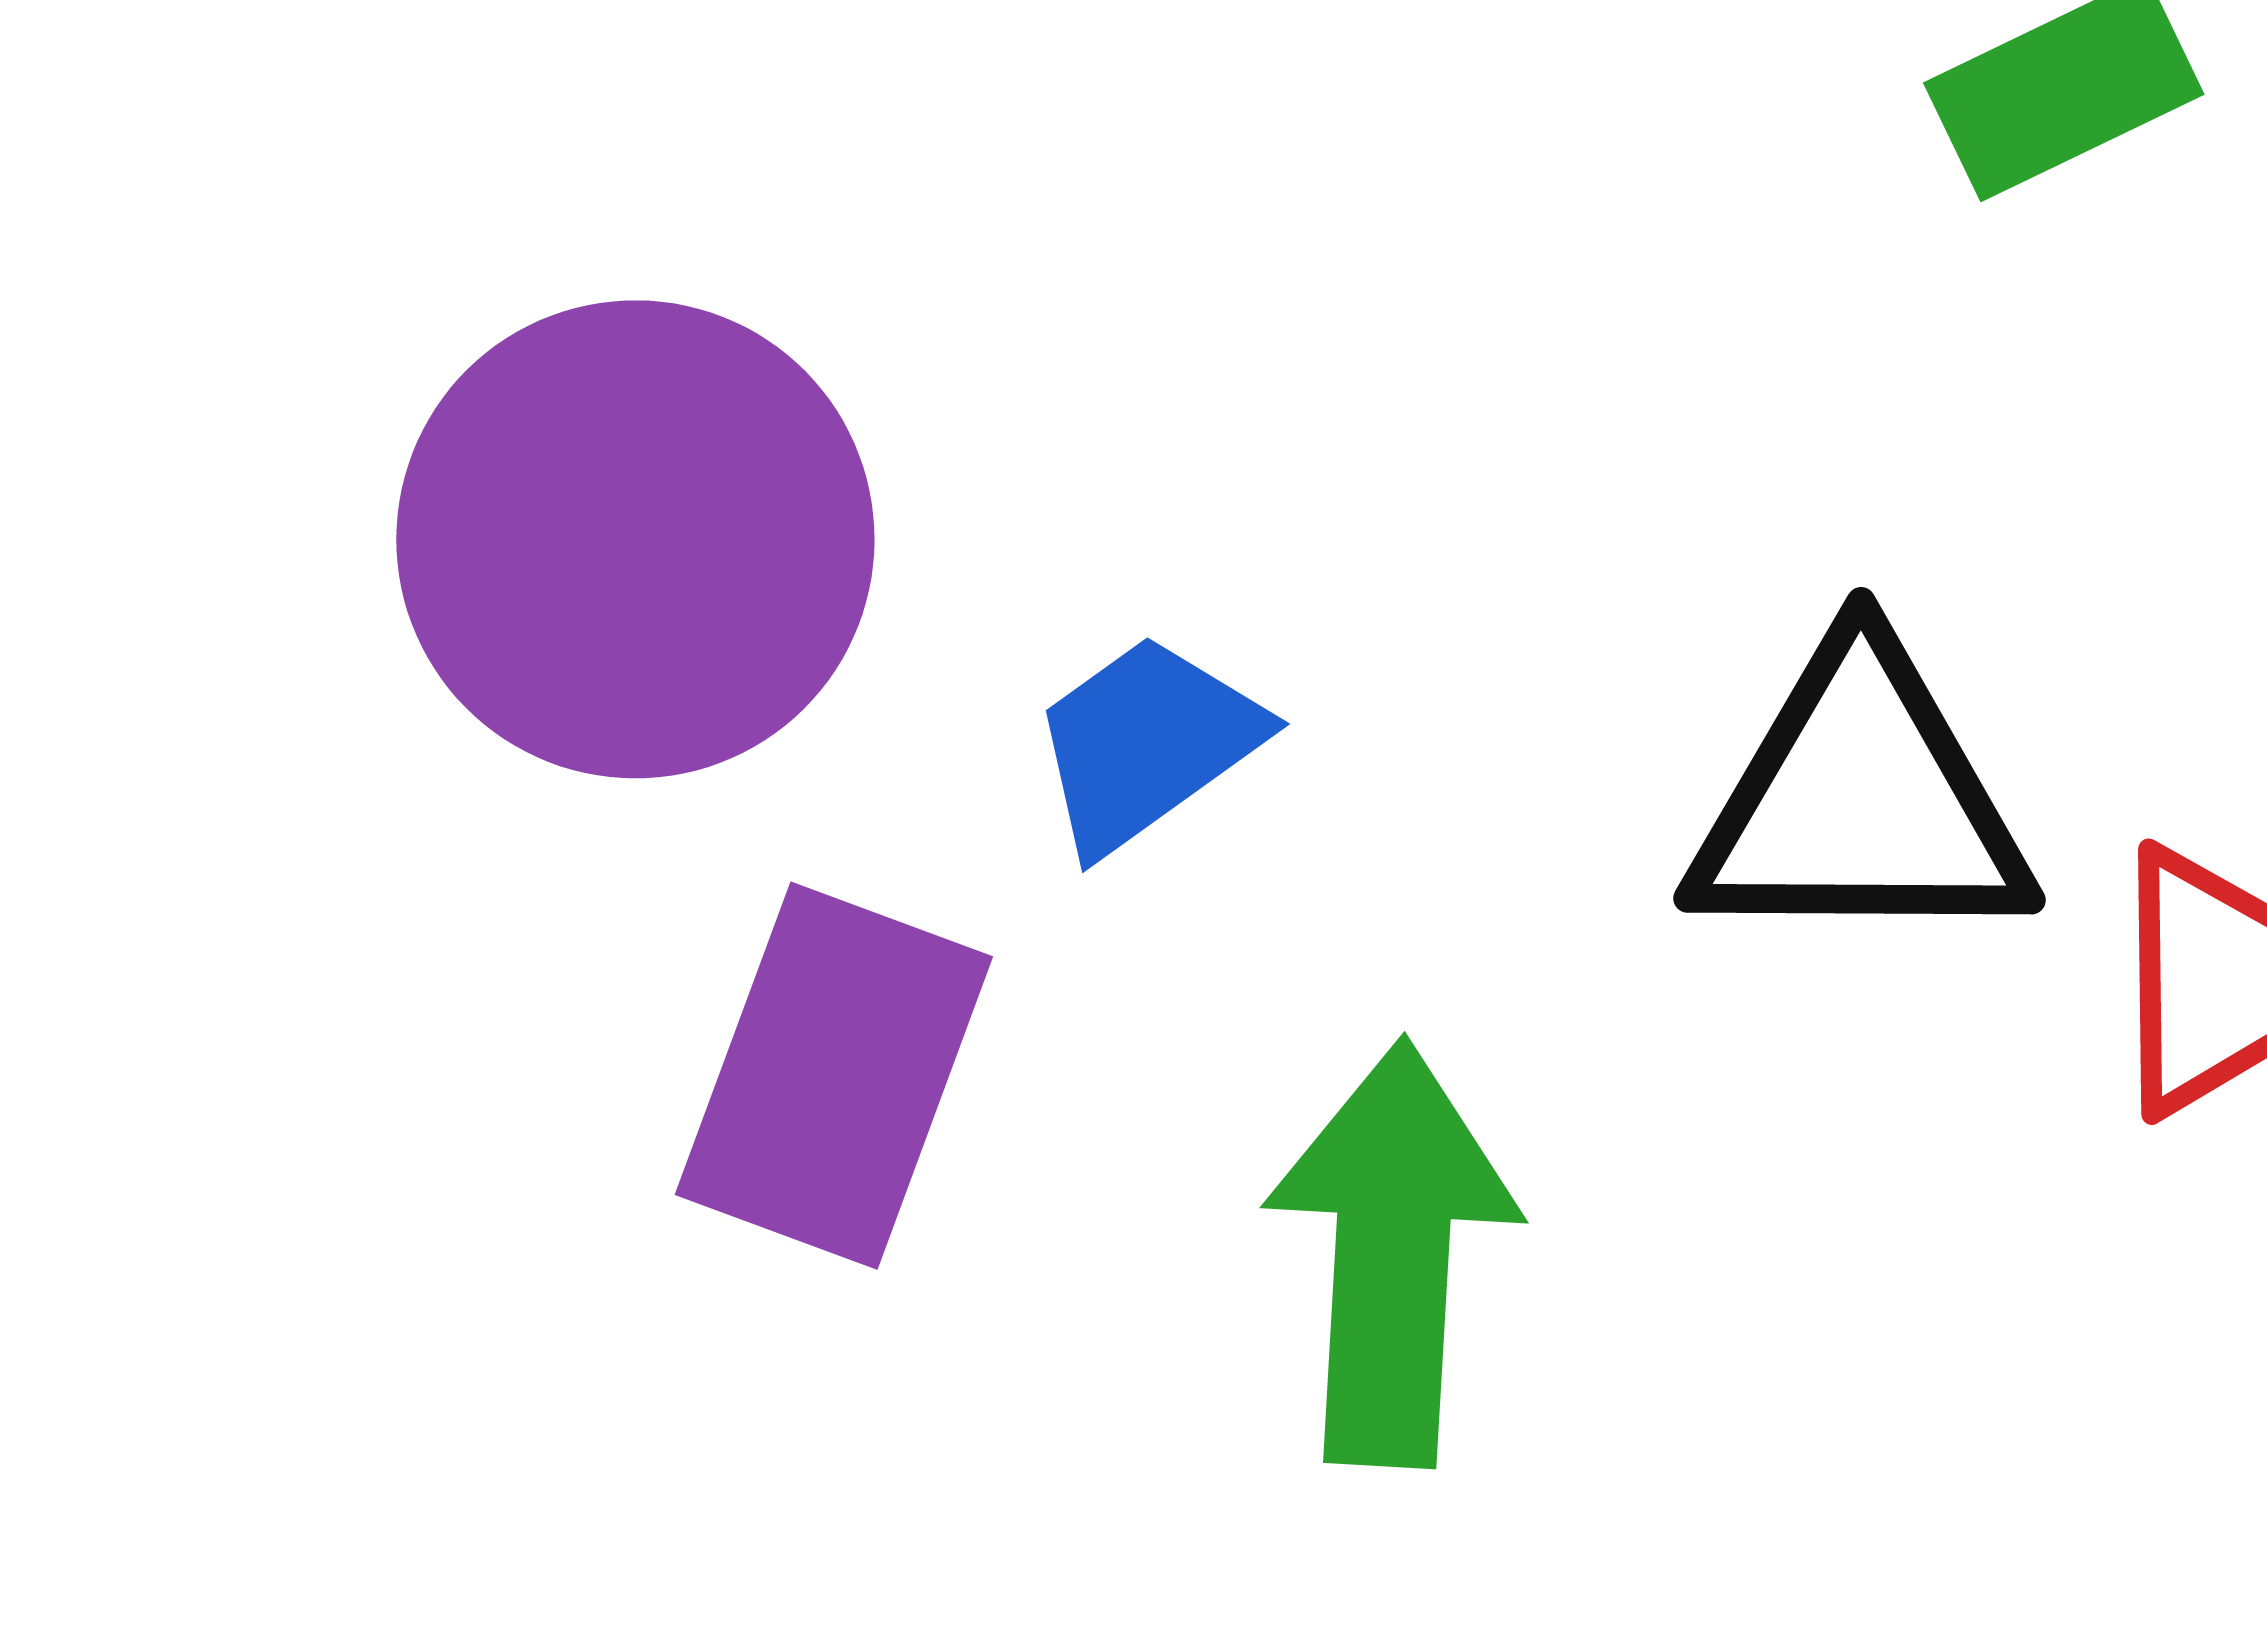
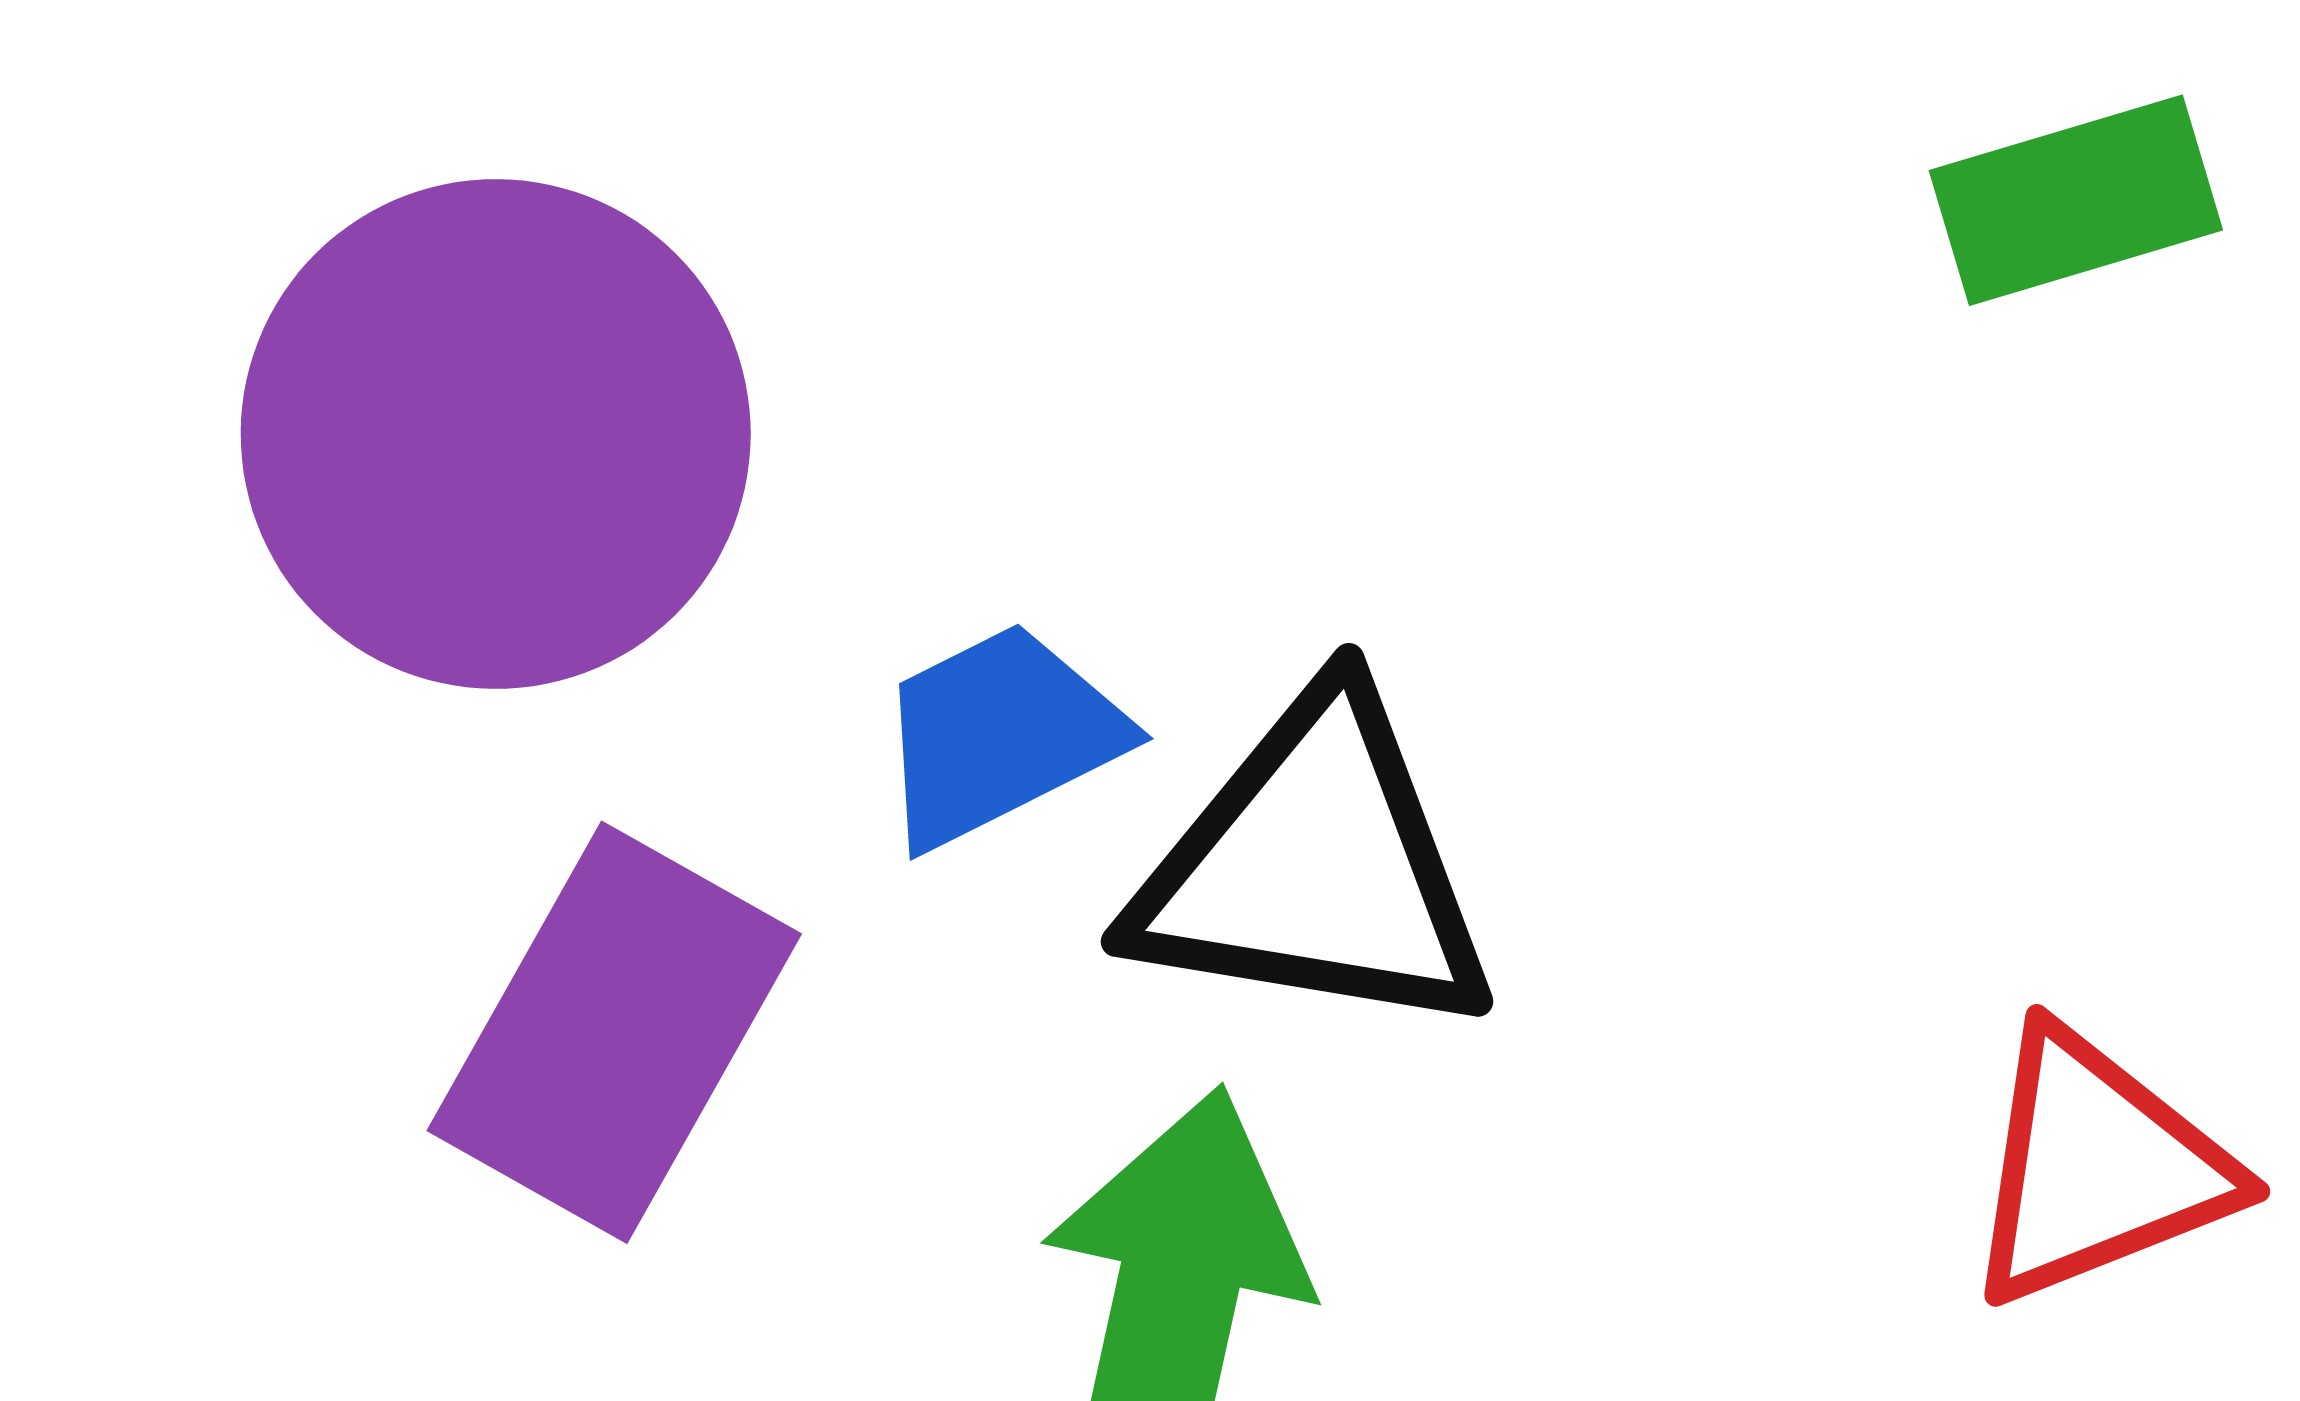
black triangle: (1860, 800) -> (1314, 867), moved

